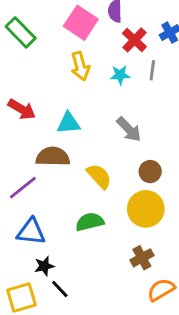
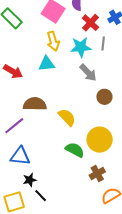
cyan star: (120, 75) -> (81, 47), size x1.5
cyan triangle: (69, 123) -> (47, 64), moved
gray arrow: (129, 129) -> (88, 73), moved
brown circle: (150, 172) -> (104, 97), moved
green semicircle: (90, 222) -> (75, 150), moved, turned 42

